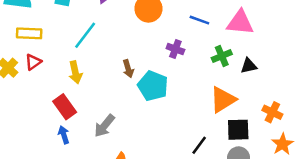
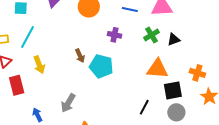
cyan line: (85, 35) -> (28, 37), moved
orange triangle: (223, 100) -> (157, 69), turned 45
red rectangle: (65, 107) -> (17, 85), moved, turned 30

